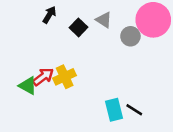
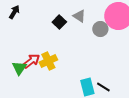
black arrow: (49, 15) -> (14, 12), moved
green triangle: (28, 86) -> (19, 68), turned 35

